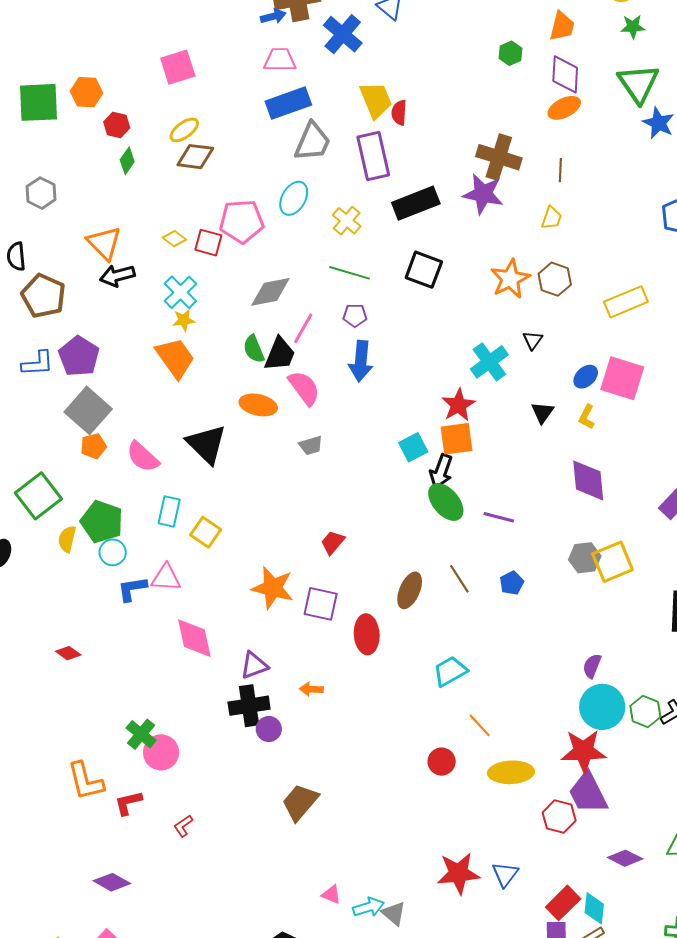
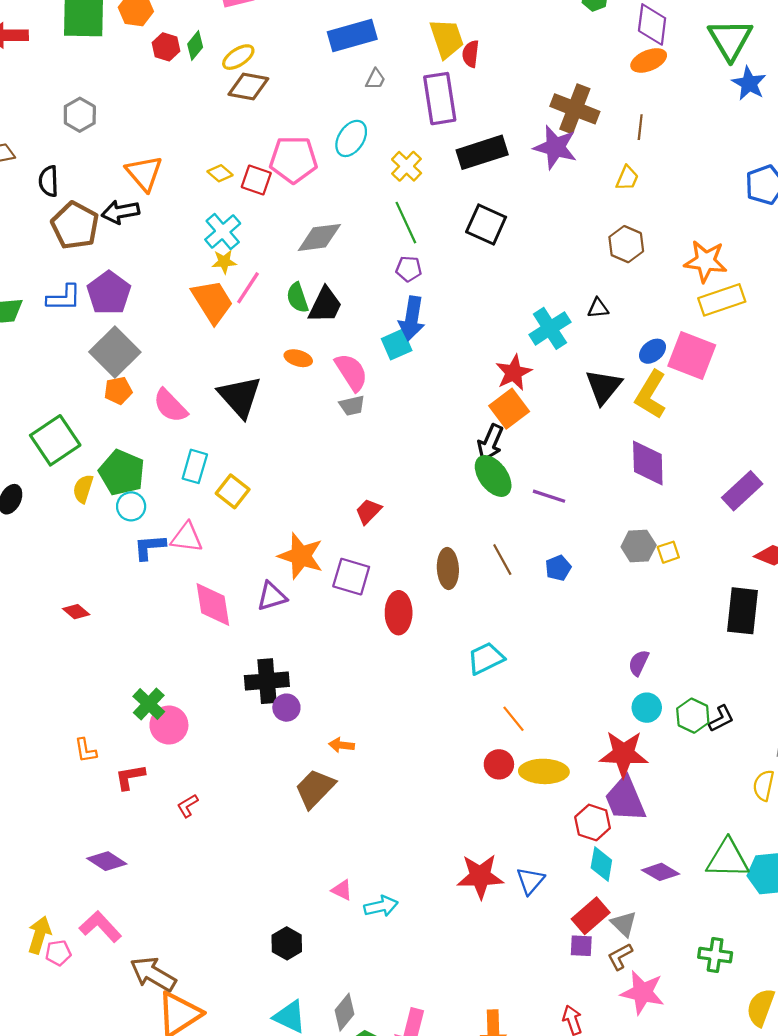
gray trapezoid: (312, 142) -> (375, 79), size x0.5
green diamond: (127, 161) -> (195, 46), moved
green line: (349, 273) -> (406, 223), turned 45
black arrow: (117, 276) -> (120, 212), moved
orange star: (510, 279) -> (706, 261), moved, turned 30
yellow rectangle: (626, 302) -> (722, 300), moved
pink line: (303, 328) -> (248, 288), moved
black triangle: (533, 340) -> (598, 308), turned 45
pink semicircle: (304, 388) -> (351, 372), moved
orange ellipse: (258, 405) -> (298, 358), size x0.7
black triangle: (543, 413) -> (604, 387), size x1.5
yellow L-shape: (587, 417) -> (651, 395), size x1.8
orange square: (456, 439) -> (509, 409), turned -33
cyan square: (413, 447) -> (397, 345), moved
yellow square: (613, 562) -> (668, 552), size x0.5
brown ellipse: (410, 590) -> (448, 569), turned -30
purple triangle: (254, 665) -> (272, 596), moved
orange arrow: (311, 689) -> (342, 745), moved
cyan circle: (602, 707) -> (647, 708), size x0.6
red circle: (442, 762) -> (499, 764), moved
orange L-shape: (85, 781) -> (86, 750), size x0.6
cyan diamond: (594, 908) -> (601, 864), moved
gray triangle: (394, 913) -> (624, 924), moved

